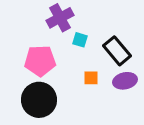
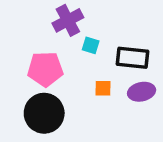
black rectangle: (117, 51) -> (132, 58), turned -44

